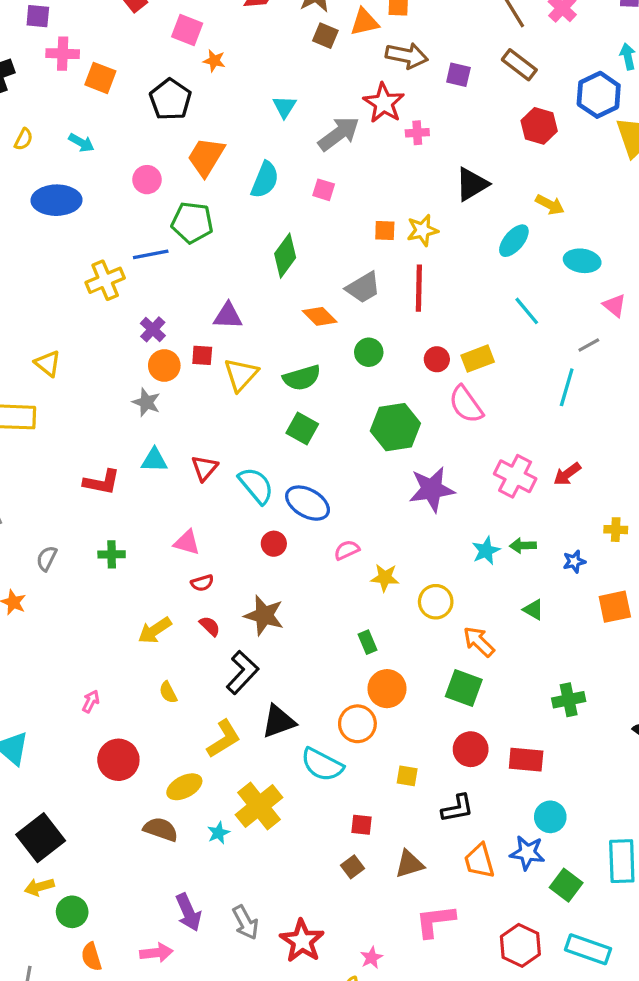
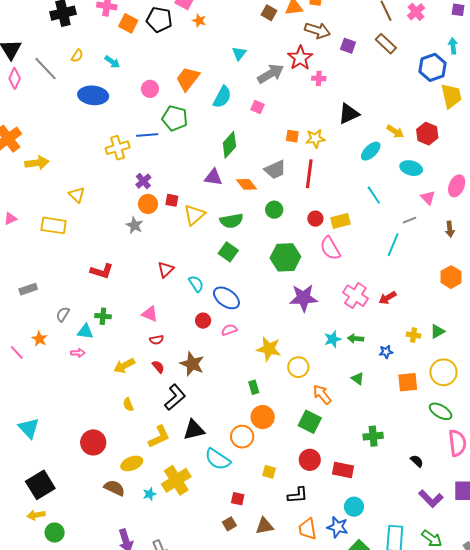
black pentagon: (170, 99) -> (159, 20), moved, turned -30
red hexagon: (539, 126) -> (427, 134), moved
purple triangle: (228, 316) -> (213, 177), moved
cyan triangle: (154, 460) -> (85, 332), moved
cyan semicircle: (256, 486) -> (196, 284), size x0.7
pink semicircle: (347, 550) -> (229, 330), moved
yellow star: (385, 578) -> (269, 349), size x1.4
pink arrow: (91, 701) -> (78, 353), moved, turned 56

